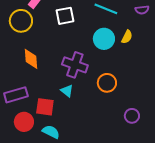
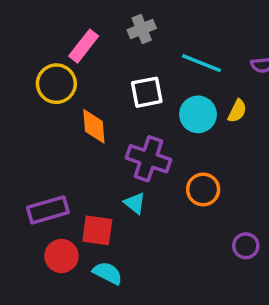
white square: (65, 16) -> (147, 92), moved
orange diamond: (31, 59) -> (94, 126), moved

